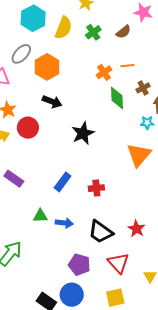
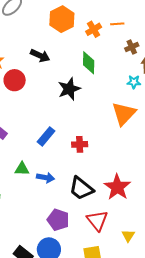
orange hexagon: (47, 67) -> (62, 19), moved
green diamond: (117, 98) -> (89, 63), moved
red star: (136, 229) -> (117, 187), size x1.5

